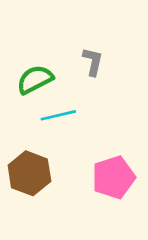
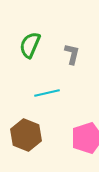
green semicircle: (35, 80) -> (30, 45), moved, turned -40

